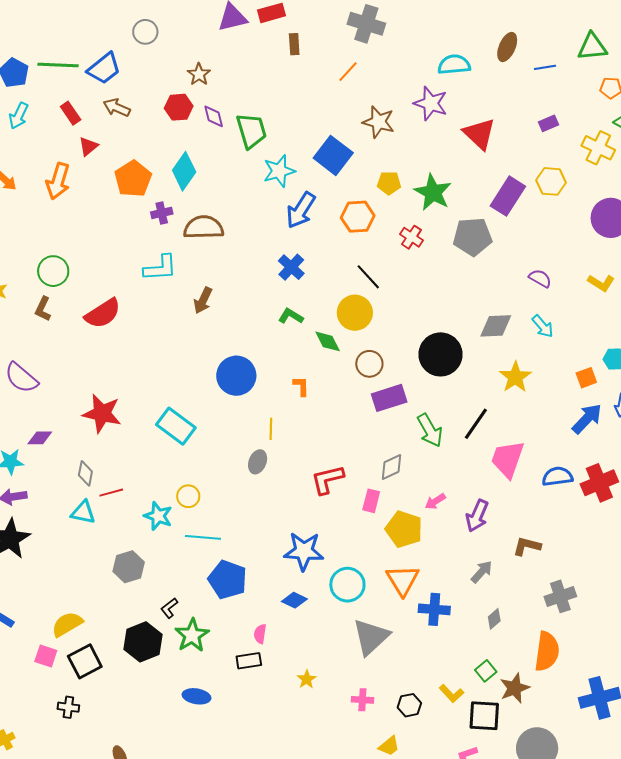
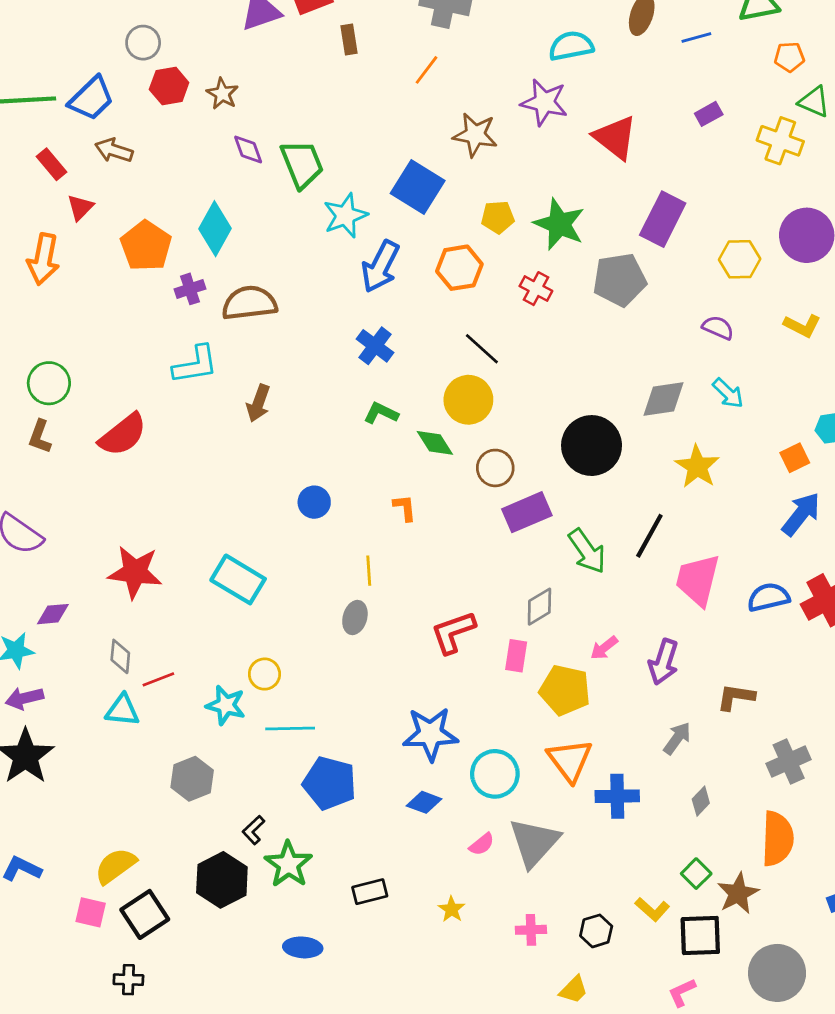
red hexagon: (179, 107) -> (169, 86), moved
yellow hexagon: (551, 181) -> (740, 259), moved
blue circle: (236, 376) -> (314, 502), size x0.6
pink semicircle: (260, 634) -> (482, 844), moved, turned -132

